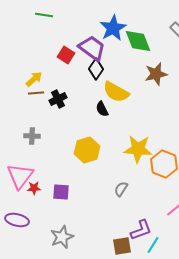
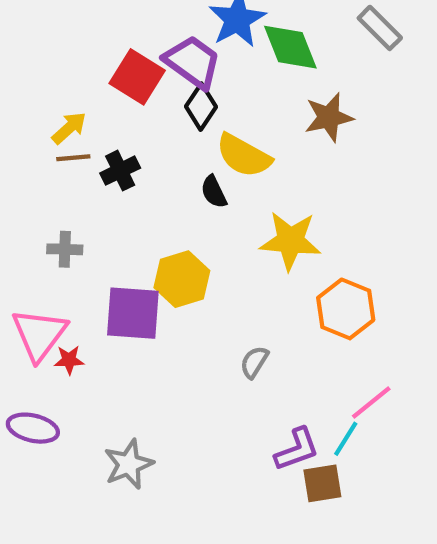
red square: (66, 55) -> (137, 77), size x1.4
yellow star: (138, 149) -> (290, 241), moved
purple square: (61, 192) -> (133, 313), moved, size x1.6
cyan line: (153, 245) -> (346, 439), moved
brown square: (122, 246) -> (322, 483), moved

